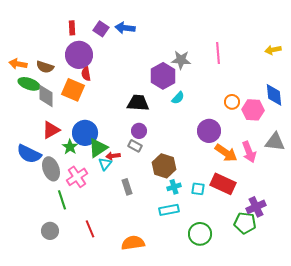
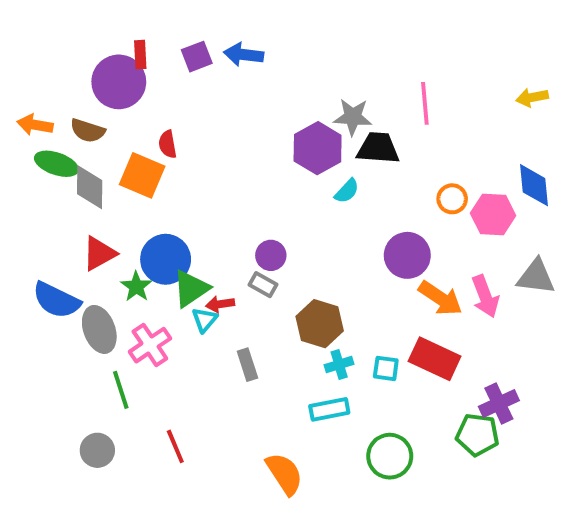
purple square: (101, 29) -> (197, 57), turned 35
purple circle: (79, 55) -> (119, 82), moved
black trapezoid: (138, 103) -> (378, 148), moved
orange semicircle: (133, 243) -> (284, 474), moved, turned 65

